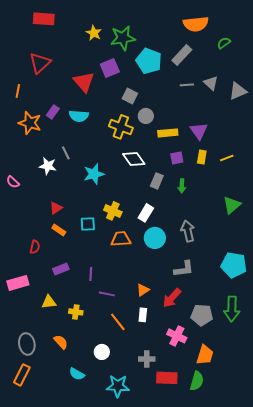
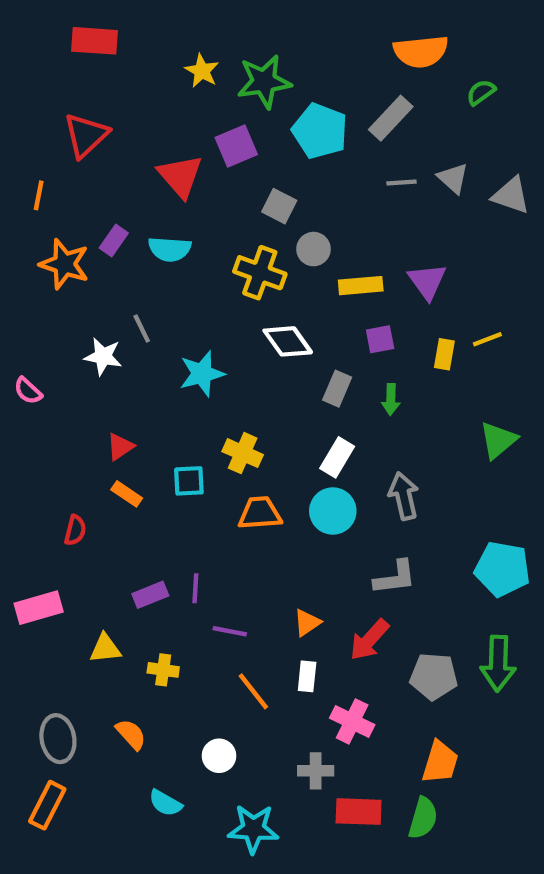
gray triangle: (238, 91) -> (511, 195), turned 42
yellow rectangle: (202, 157) -> (444, 354), moved
white rectangle: (146, 213) -> (337, 457), moved
purple rectangle: (61, 269) -> (150, 595), moved
pink cross: (177, 336) -> (352, 721), moved

